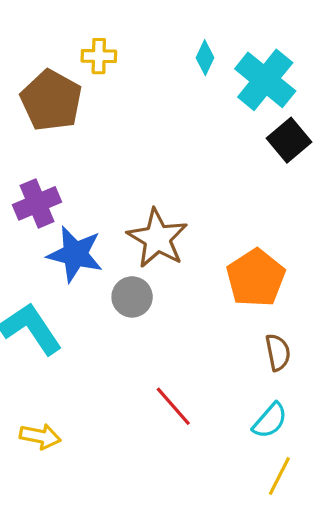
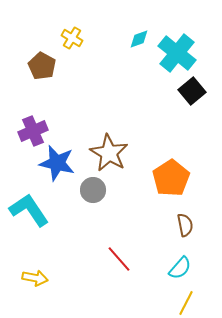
yellow cross: (99, 56) -> (72, 38), turned 30
cyan diamond: (205, 58) -> (139, 39), turned 45
brown pentagon: (51, 100) -> (42, 66), size x0.7

